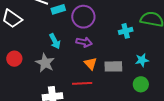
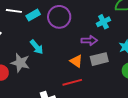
purple arrow: (84, 42) -> (89, 40), moved
gray star: (45, 63) -> (20, 63), moved

